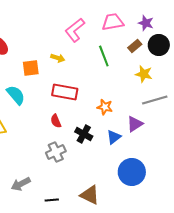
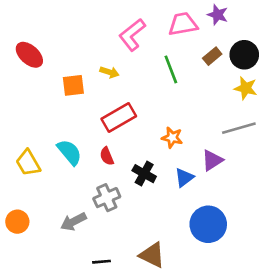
purple star: (146, 23) -> (218, 15), moved
yellow star: (144, 74) -> (246, 88), moved
red rectangle: (65, 92) -> (119, 117), turned -40
cyan semicircle: (16, 95) -> (69, 152), moved
gray arrow: (21, 184) -> (73, 222), moved

